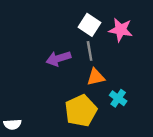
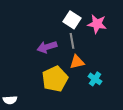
yellow pentagon: (81, 111) -> (55, 79), moved

